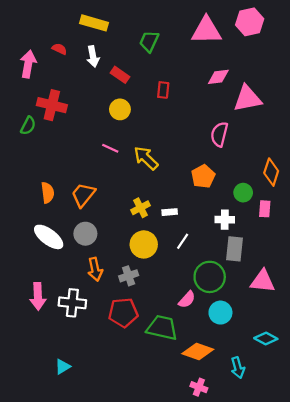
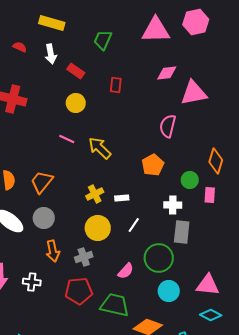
pink triangle: (263, 281) -> (208, 285), moved
pink semicircle: (187, 300) -> (126, 271), moved
white cross: (72, 303) -> (32, 282), size x0.7

